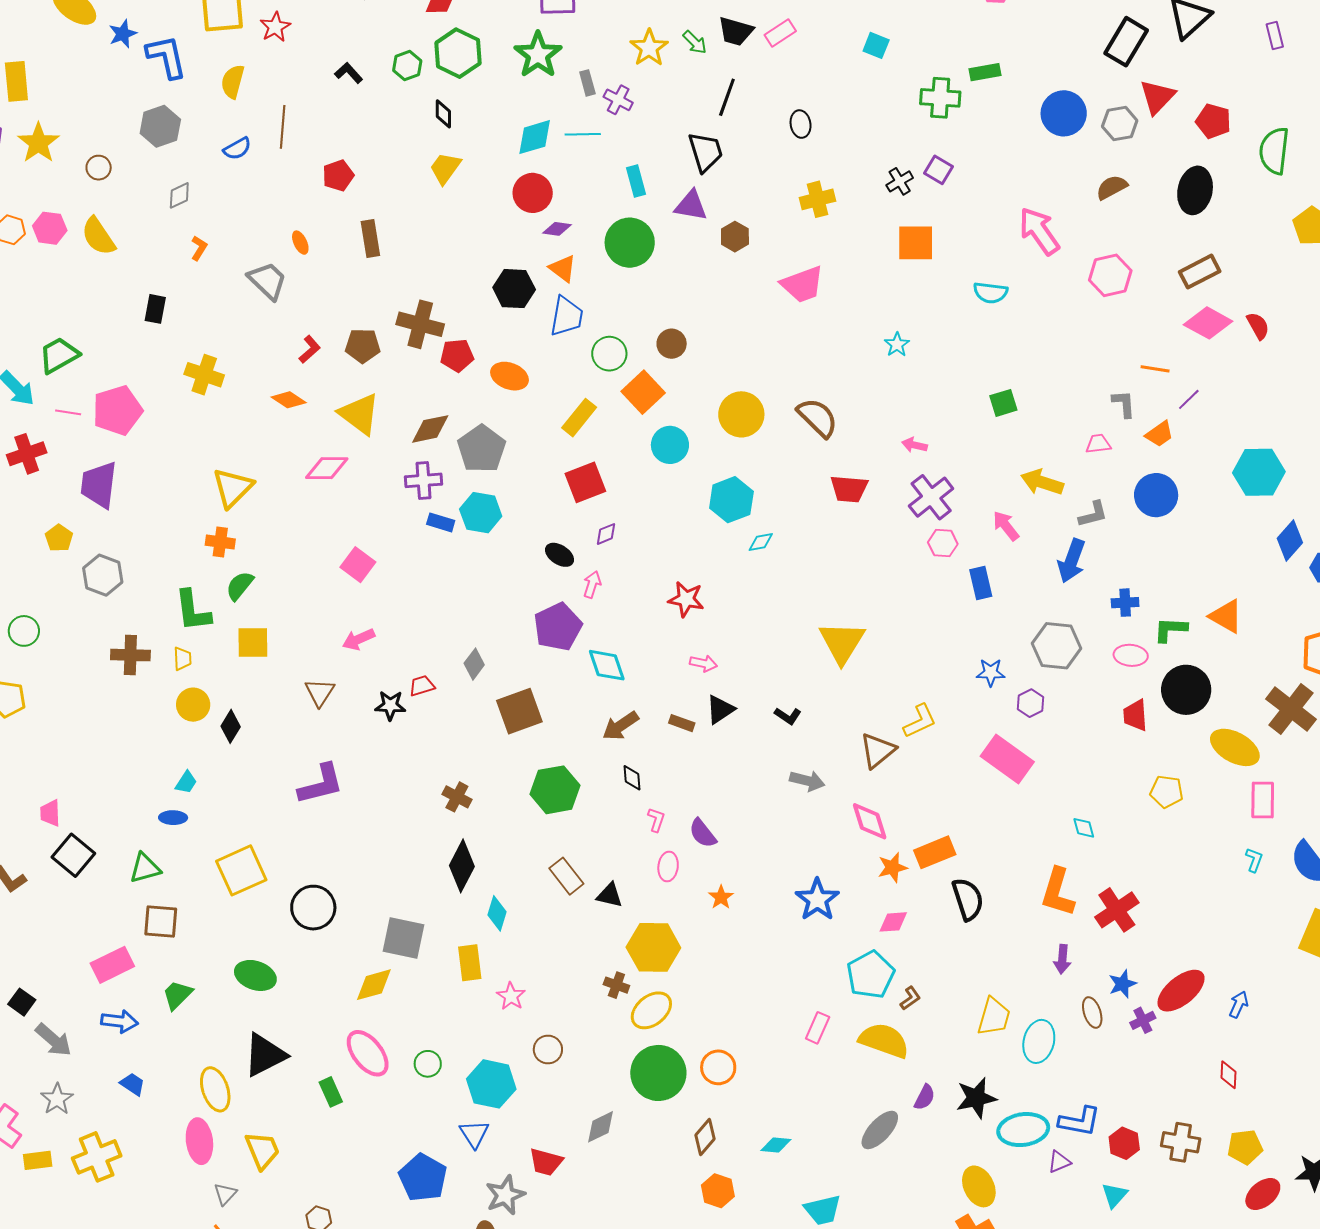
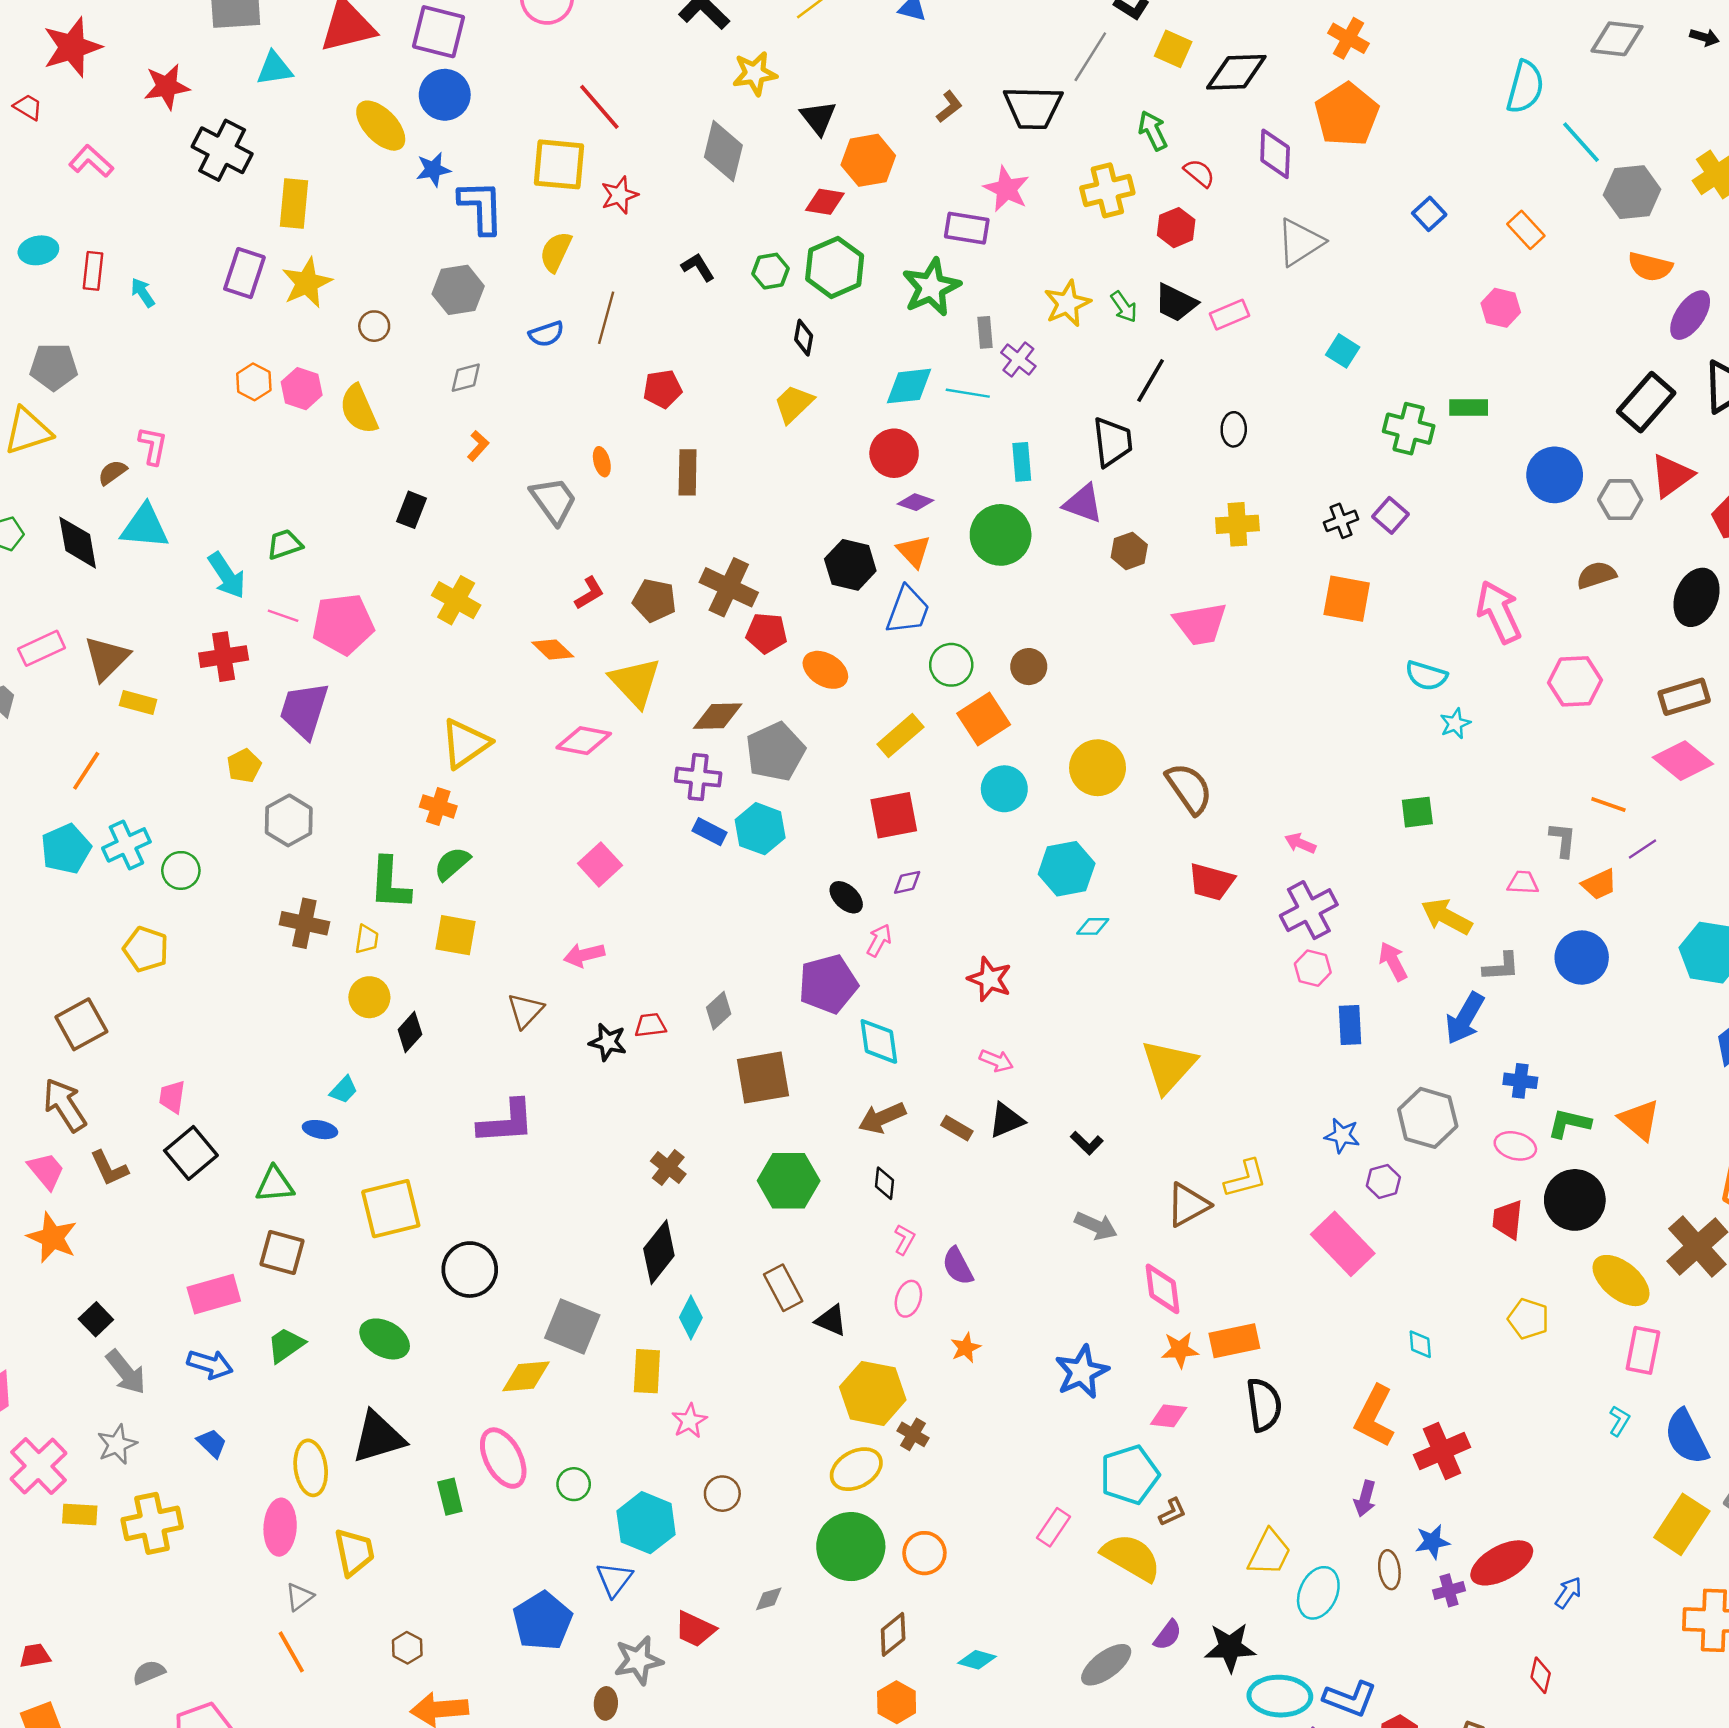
cyan star: (897, 345) -> (1455, 724), moved
green trapezoid: (59, 355) -> (285, 544), size x0.7
brown cross: (616, 985) -> (913, 1434), moved
gray diamond: (600, 1127) -> (769, 1599), size x0.7

